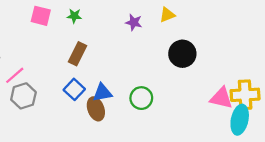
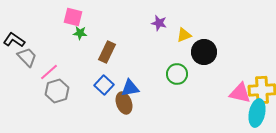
yellow triangle: (167, 15) -> (184, 35), moved
green star: (74, 16) -> (80, 33), moved
green circle: (141, 98) -> (177, 74), moved

